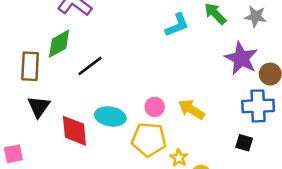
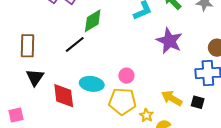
green diamond: (59, 44) -> (93, 21), moved
purple star: (241, 58) -> (169, 41), moved
yellow arrow: (191, 109) -> (172, 98), moved

